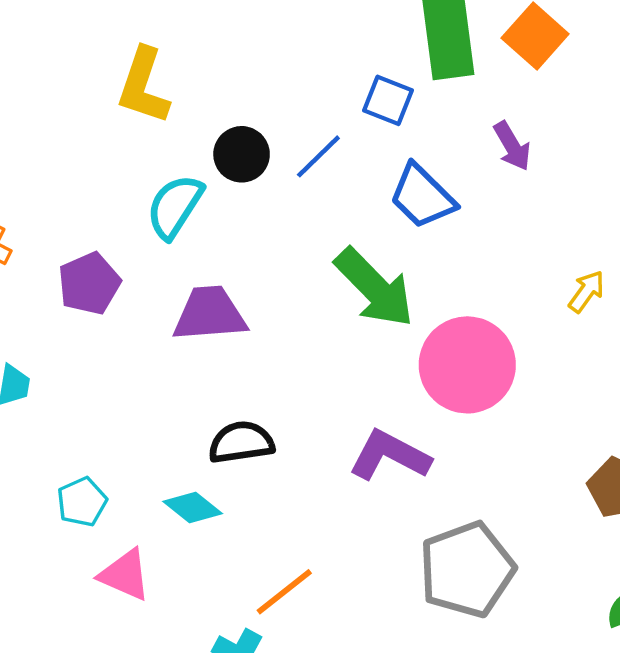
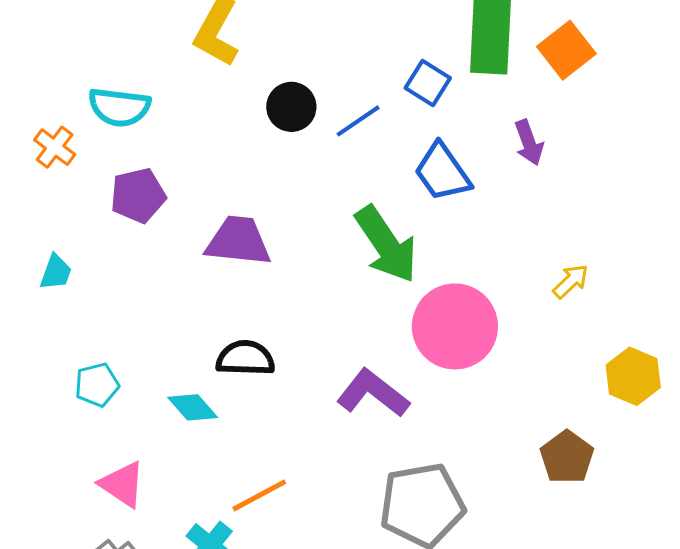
cyan semicircle: (175, 206) -> (119, 107), moved, turned -126
pink triangle: (125, 575) -> (122, 484), moved

